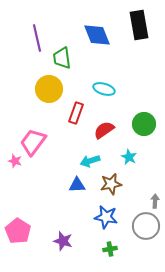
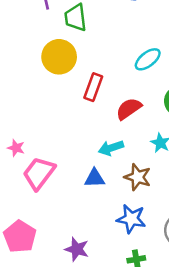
cyan ellipse: (104, 89) -> (148, 59), moved, turned -55
pink trapezoid: (33, 142) -> (39, 173), moved
brown star: (111, 184) -> (138, 177), turned 30

